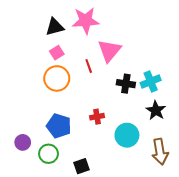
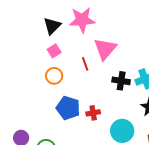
black triangle: (55, 27) -> (52, 26), turned -30
orange circle: (57, 78) -> (54, 76), size x0.7
blue pentagon: (59, 126) -> (68, 108), moved

